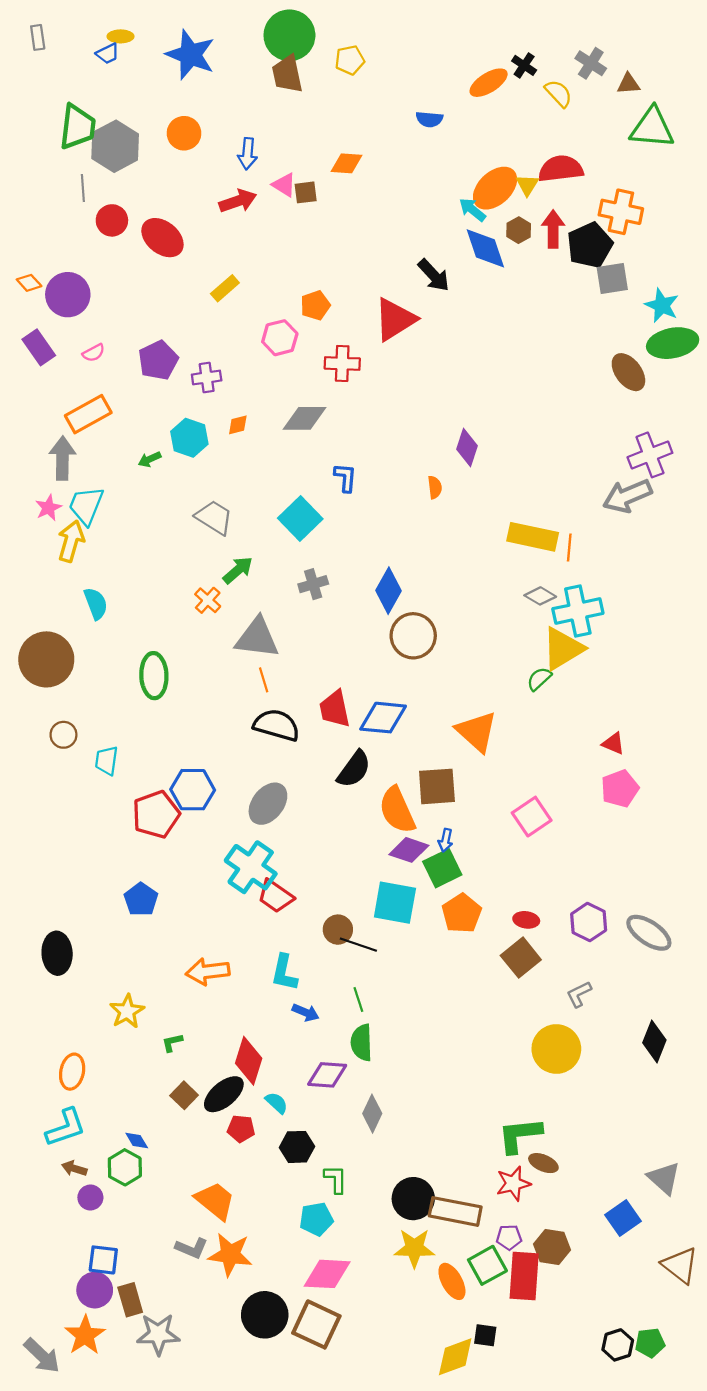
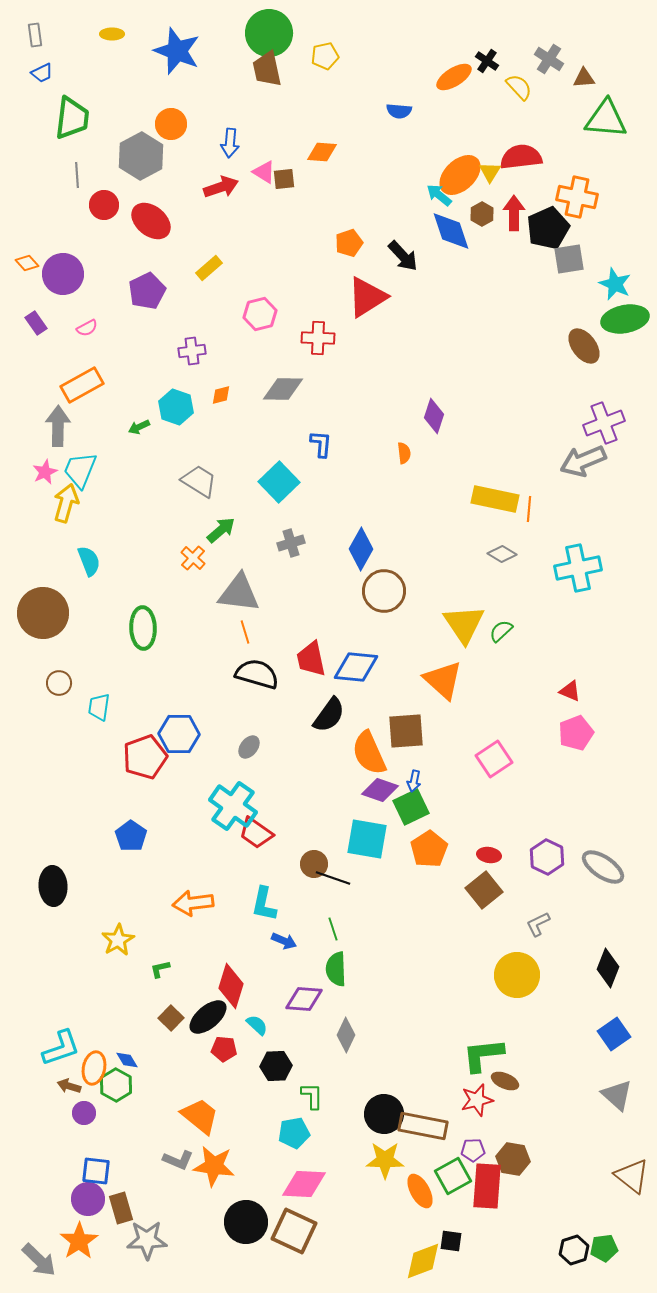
blue trapezoid: (108, 54) -> (42, 73), moved
gray hexagon: (115, 146) -> (141, 156), moved
orange pentagon: (315, 305) -> (349, 243), moved
purple rectangle: (39, 347) -> (36, 323), size x0.7
purple pentagon: (158, 360) -> (147, 291), moved
cyan cross: (578, 611) -> (578, 568), moved
yellow triangle: (563, 649) -> (464, 624), moved, turned -33
gray ellipse: (268, 804) -> (249, 747), size x0.6
orange ellipse: (72, 1072) -> (94, 1068), moved
blue square: (623, 1218) -> (614, 1034), moved

